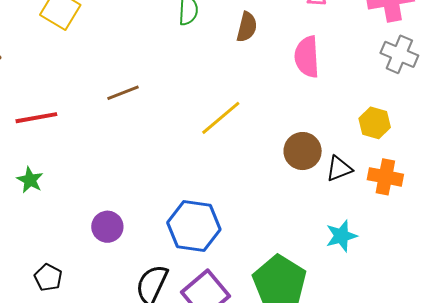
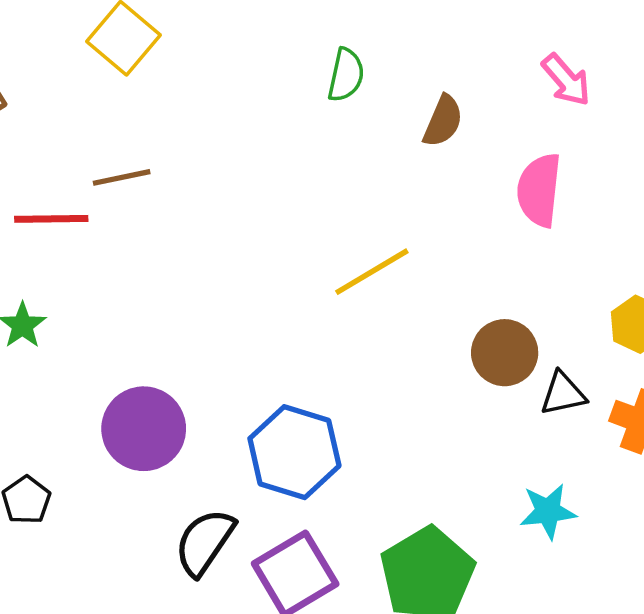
brown line: (123, 93) -> (122, 177), moved
purple circle: (107, 227) -> (144, 429), size x1.5

